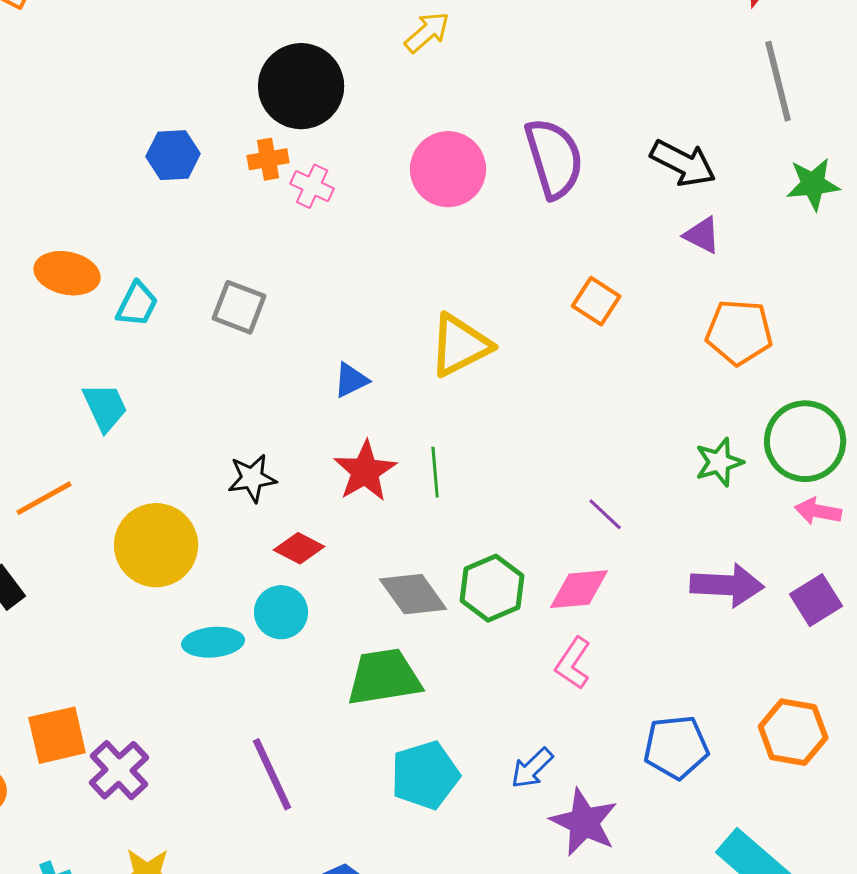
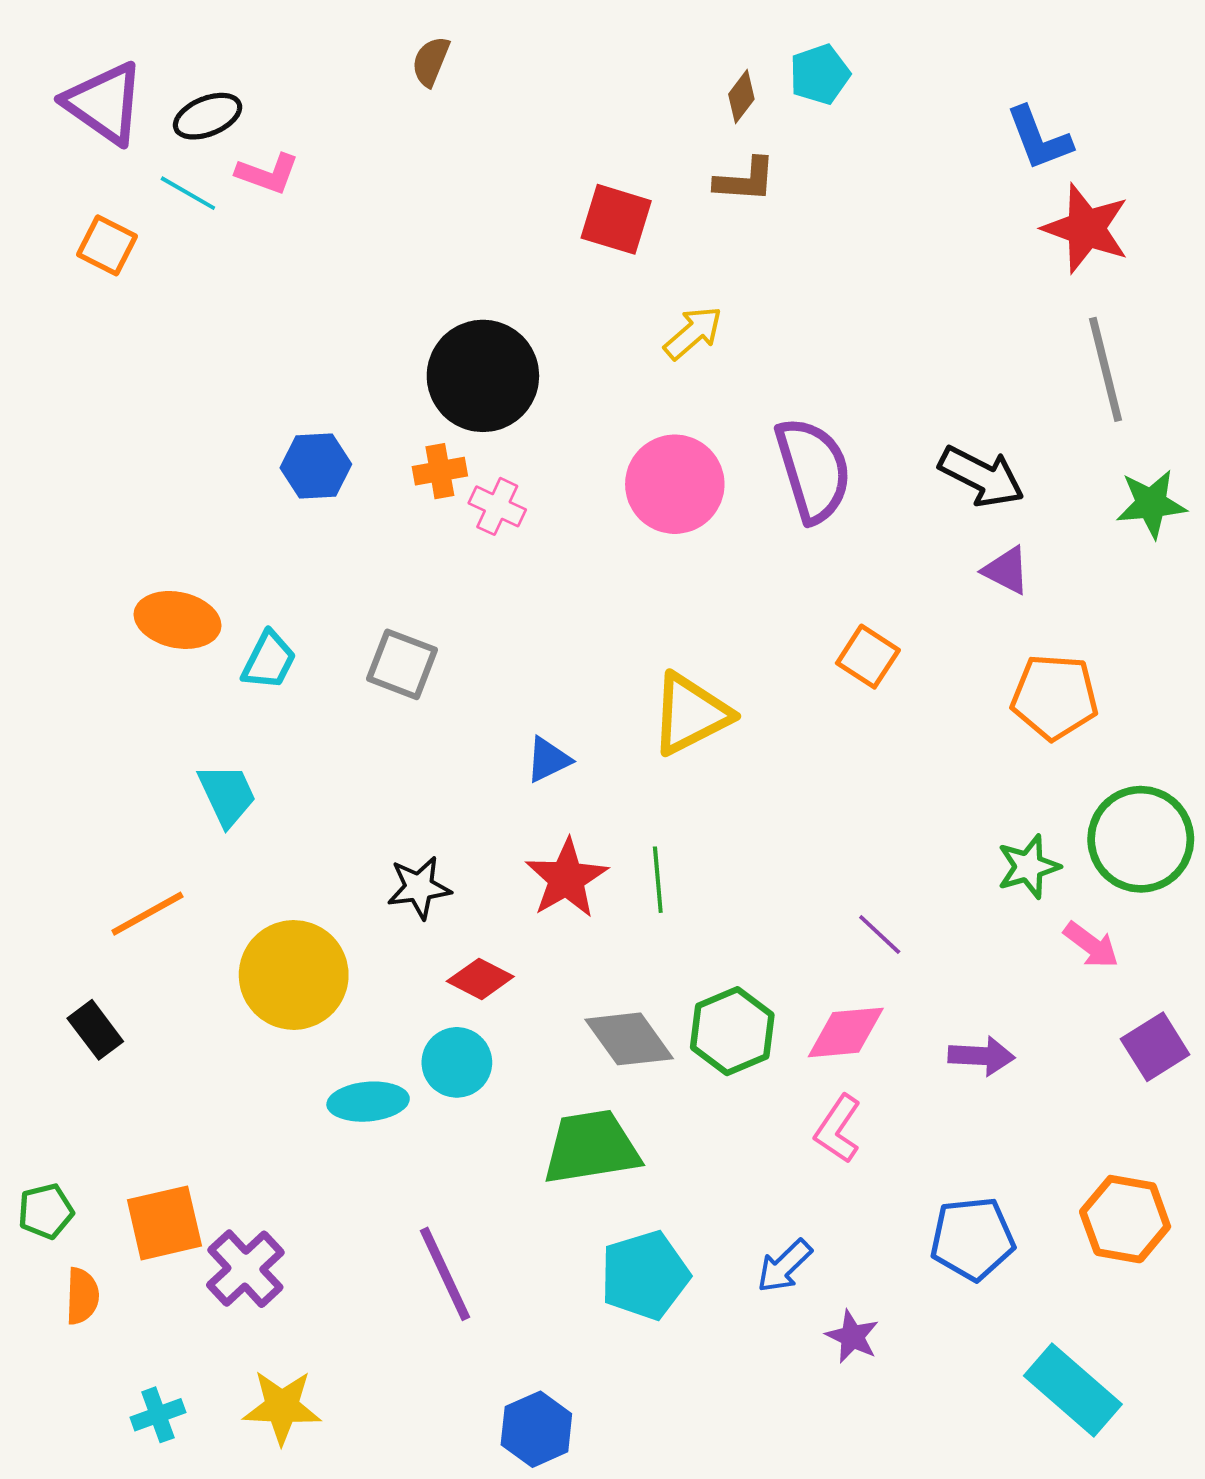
yellow arrow: (427, 32) -> (693, 333), moved
pink arrow: (818, 511) -> (1091, 945), moved, turned -153
purple arrow: (727, 585) -> (982, 1056), moved, size x0.7
purple star: (584, 822) -> (852, 1337), size x0.6

